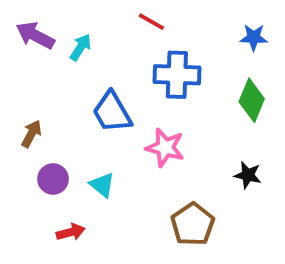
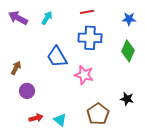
red line: (151, 22) -> (87, 12), moved, turned -40
cyan arrow: (81, 47) -> (47, 18), moved
black star: (248, 175) -> (127, 99), moved
cyan triangle: (102, 185) -> (60, 120), moved

